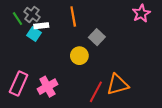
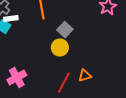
yellow circle: (79, 56) -> (60, 48), moved
orange triangle: (118, 85) -> (85, 76), size x0.6

